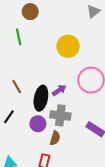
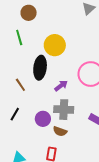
yellow circle: (68, 46) -> (55, 45), moved
black ellipse: (41, 98) -> (40, 68), moved
brown semicircle: (55, 138) -> (60, 131), turned 96

